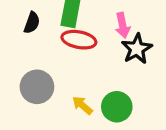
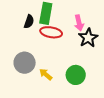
black semicircle: (32, 23) -> (29, 22), moved
yellow arrow: (82, 105) -> (46, 74), moved

